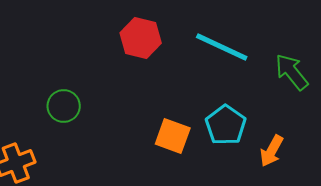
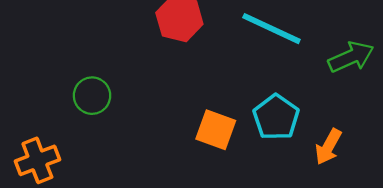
green arrow: (292, 72) -> (351, 57), turned 105

